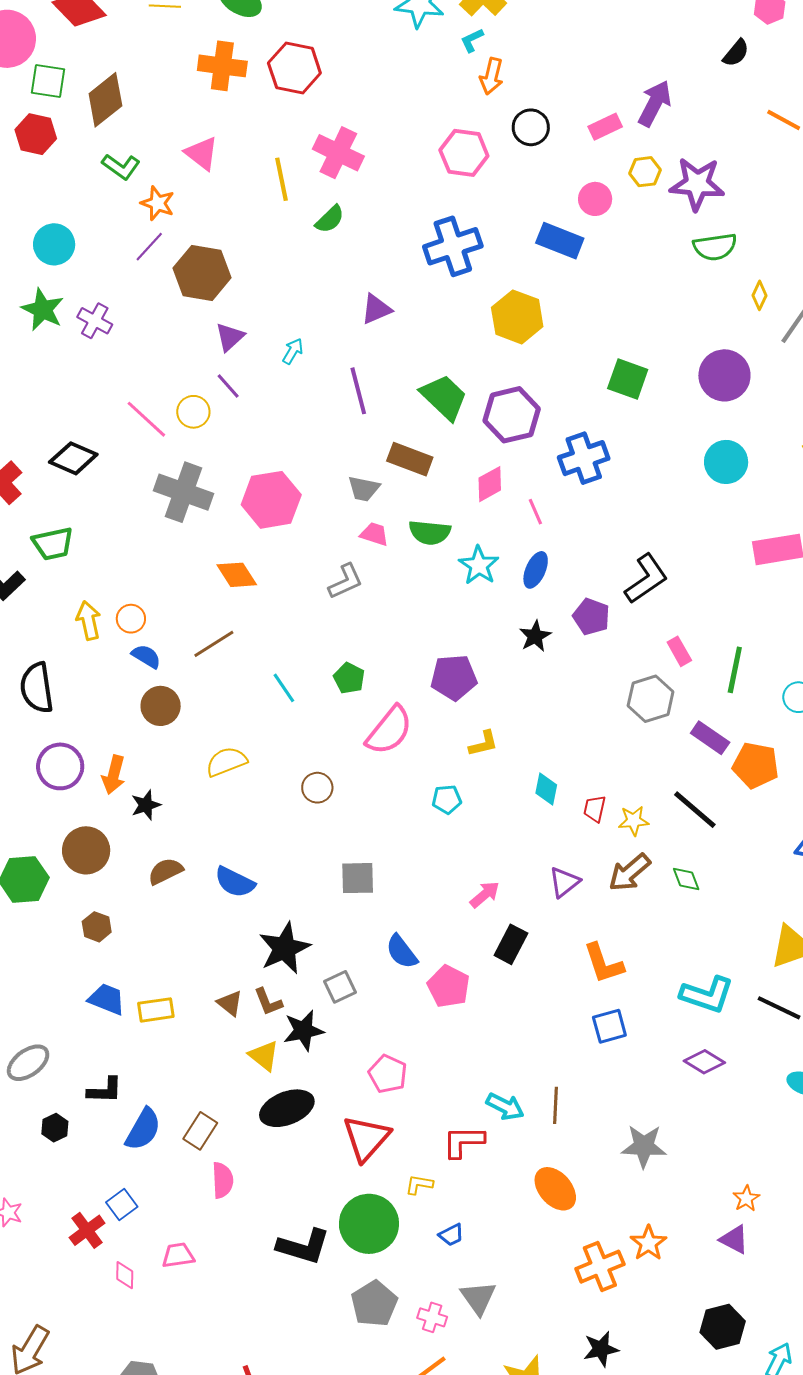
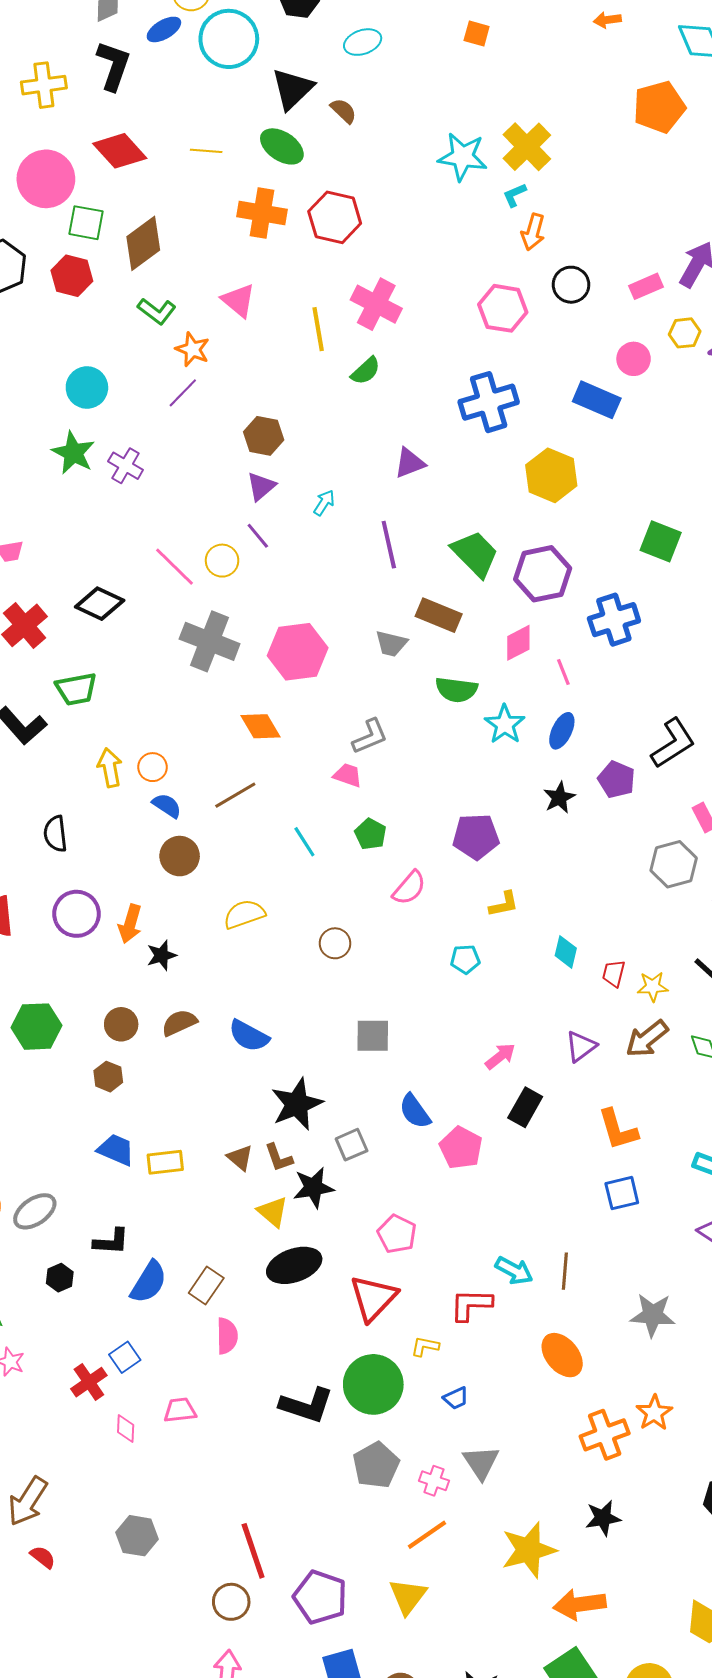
brown hexagon: (202, 273) -> (264, 436), moved, size x0.7
pink trapezoid: (374, 534) -> (348, 775), moved
black semicircle: (37, 688) -> (55, 834), size x0.7
pink semicircle: (389, 730) -> (409, 888), size x0.7
brown circle: (86, 850) -> (121, 1024), moved, size x0.7

